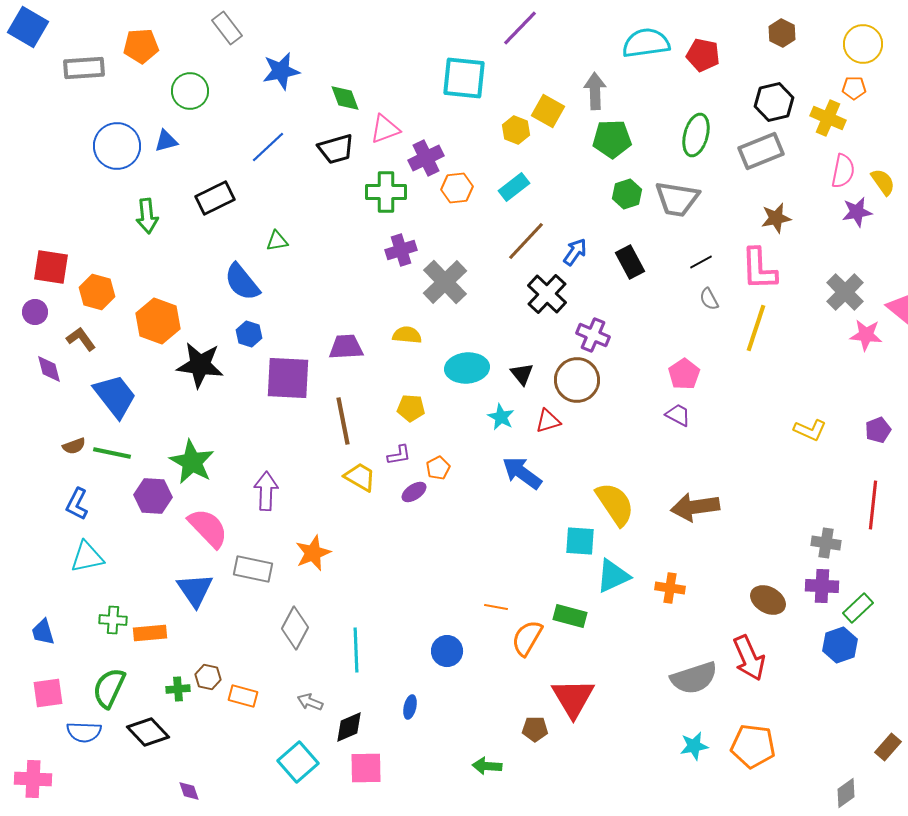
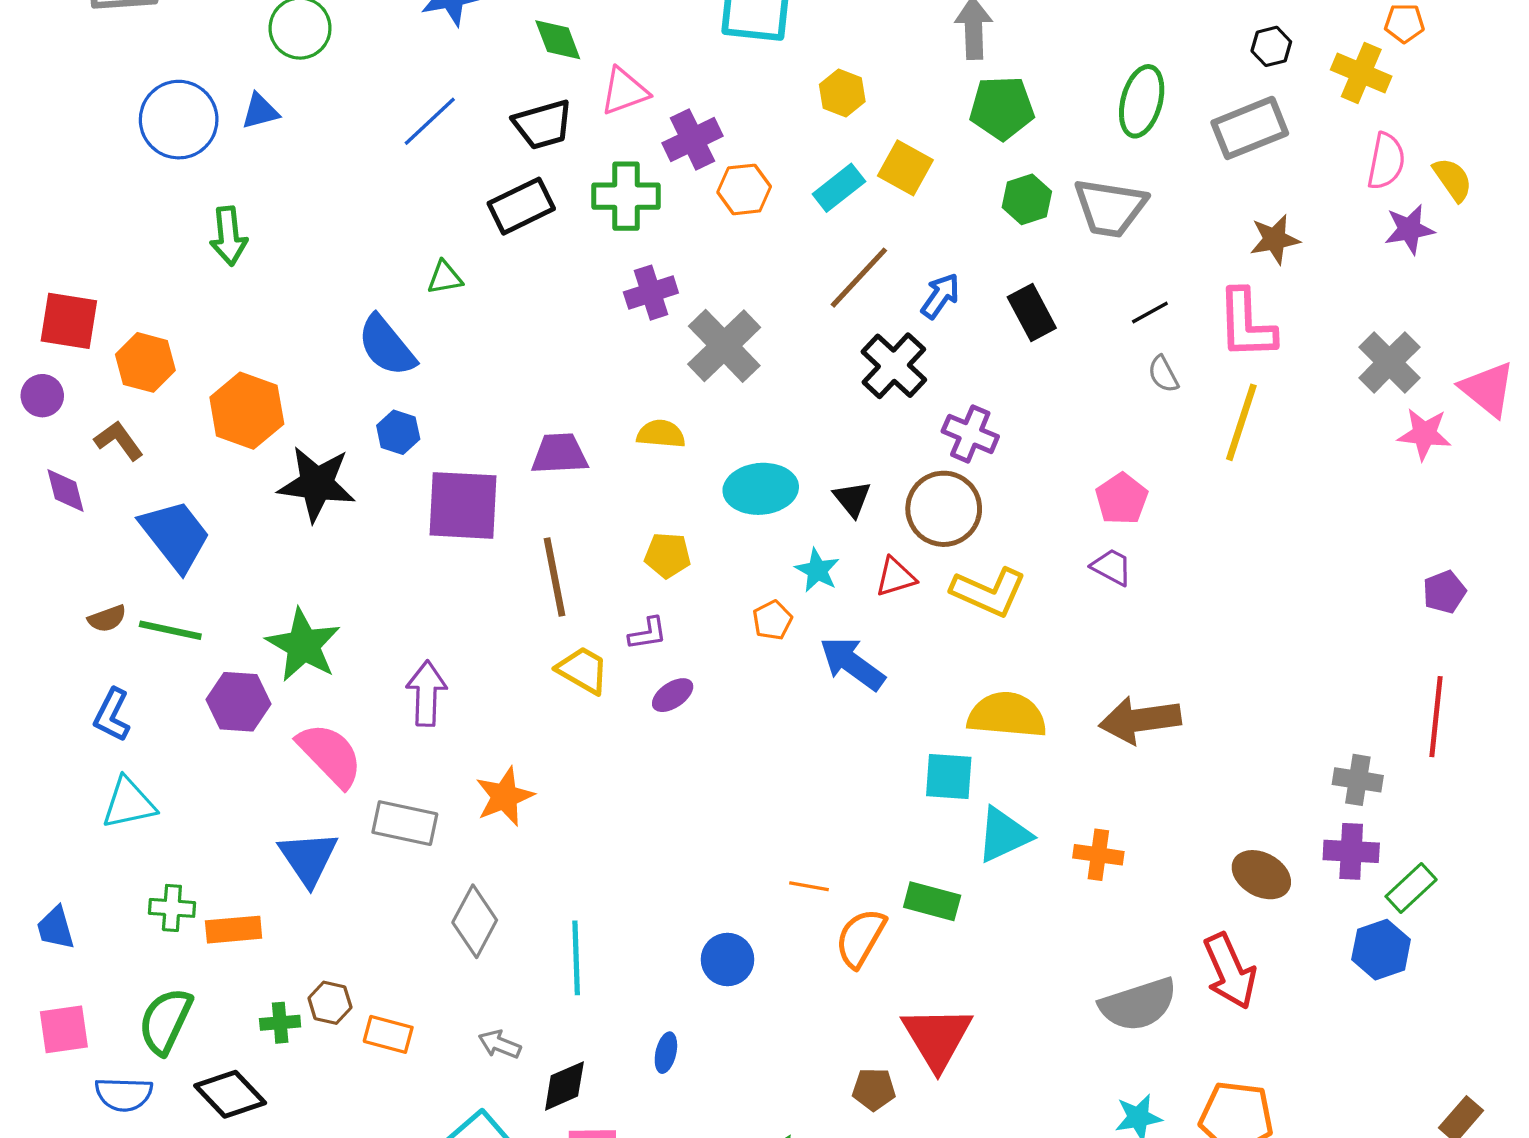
black hexagon: (774, 102) -> (1271, 46), size x0.6
yellow square: (548, 111) -> (905, 168), moved
black rectangle: (215, 198) -> (521, 206), moved
yellow L-shape: (810, 430) -> (989, 592), moved, size x1.4
orange pentagon: (438, 468) -> (772, 620), moved
yellow semicircle: (615, 504) -> (1007, 715), turned -51

